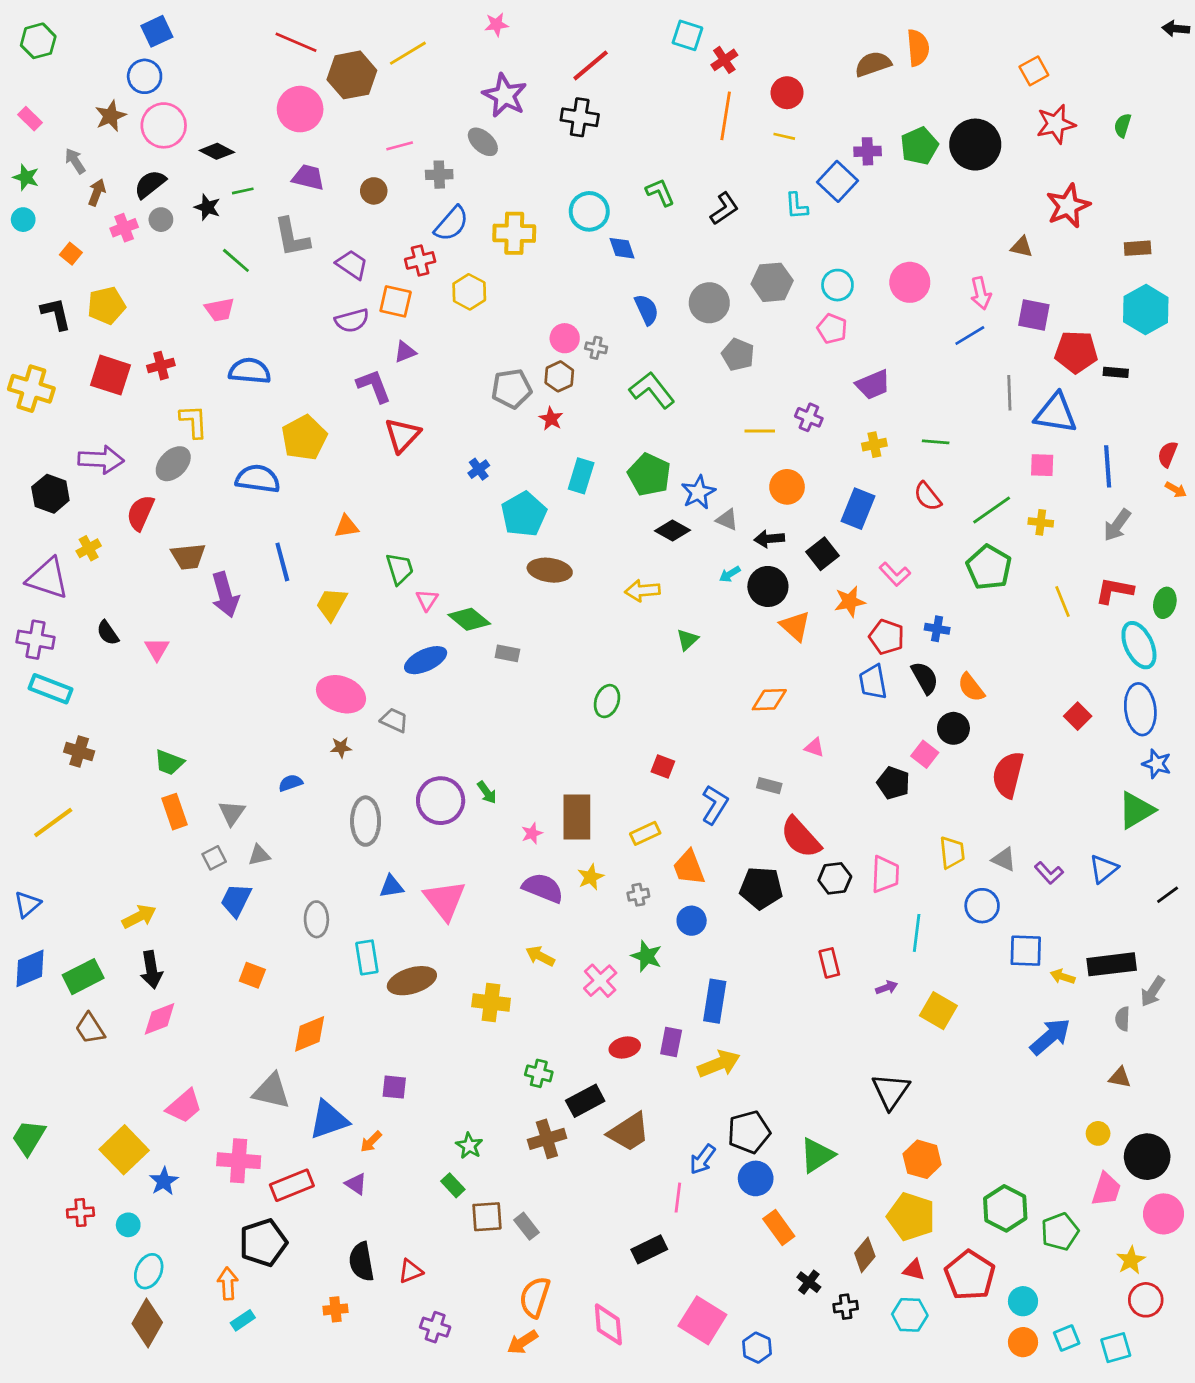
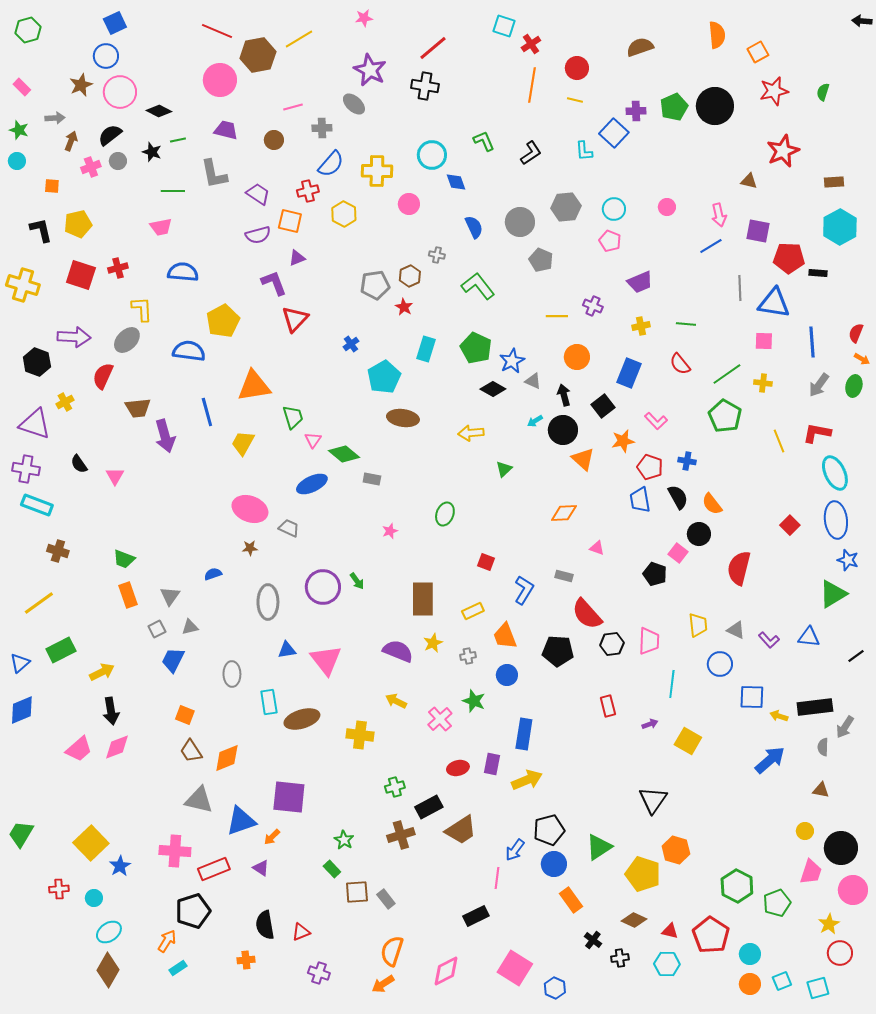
orange semicircle: (918, 48) -> (717, 35), moved
gray arrow: (75, 161) -> (55, 118), turned 120
orange square: (71, 254) -> (52, 186), turned -35
green line: (236, 260) -> (173, 191), turned -40
pink circle: (910, 282) -> (667, 207), size x0.6
pink circle: (565, 338) -> (409, 204), moved
orange triangle: (346, 526) -> (254, 386), size x1.8
black arrow: (769, 539) -> (564, 395), turned 80
green ellipse: (1165, 603) -> (854, 386), moved
pink star: (532, 833) -> (390, 531), moved
blue triangle: (1103, 869) -> (809, 637), turned 45
green rectangle: (83, 977) -> (61, 650), moved
brown trapezoid: (90, 1028) -> (191, 751), moved
green cross: (539, 1073) -> (395, 787), turned -30
purple square: (394, 1087) -> (289, 797), size x1.8
pink trapezoid: (184, 1106) -> (79, 749), moved
yellow pentagon: (911, 1217) -> (643, 874), moved
brown diamond: (865, 1255) -> (634, 920), turned 75
cyan ellipse: (149, 1271) -> (109, 932), turned 30
orange arrow: (228, 1283) -> (167, 941), turned 35
pink diamond: (608, 1324) -> (446, 971), turned 68

